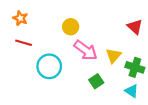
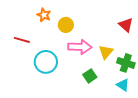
orange star: (20, 18) -> (44, 15), moved
pink arrow: (86, 50) -> (80, 47), turned -35

